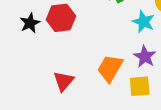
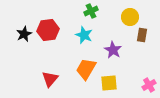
cyan star: (144, 22) -> (84, 35), moved
purple star: (145, 57) -> (113, 50), moved

